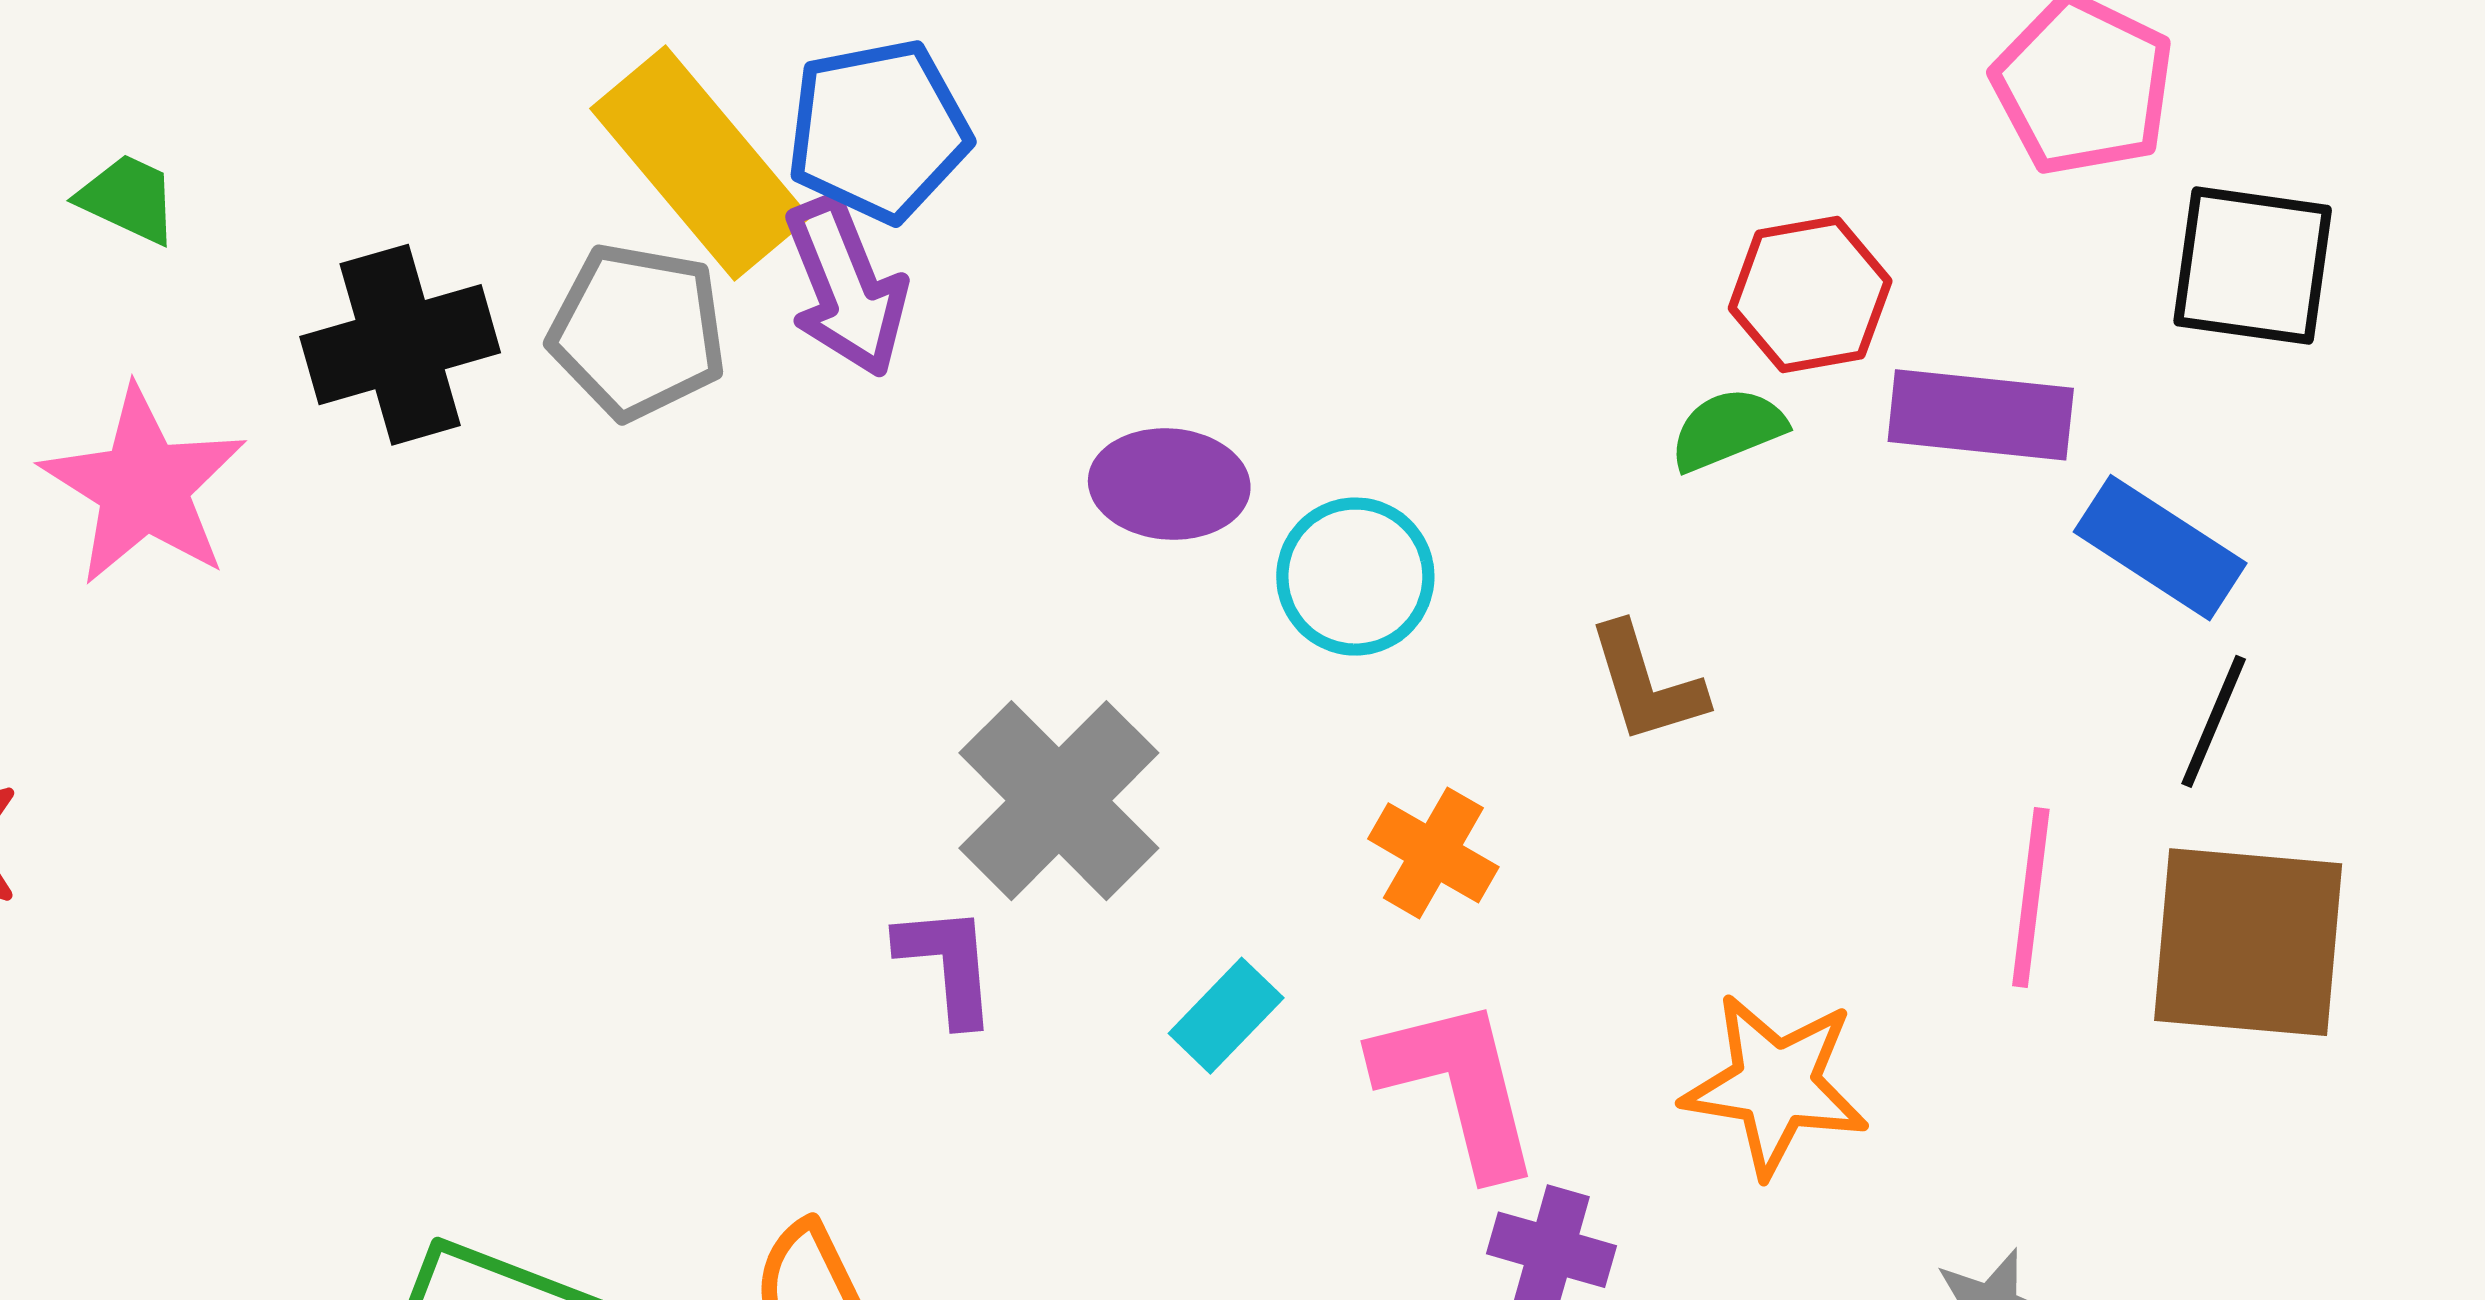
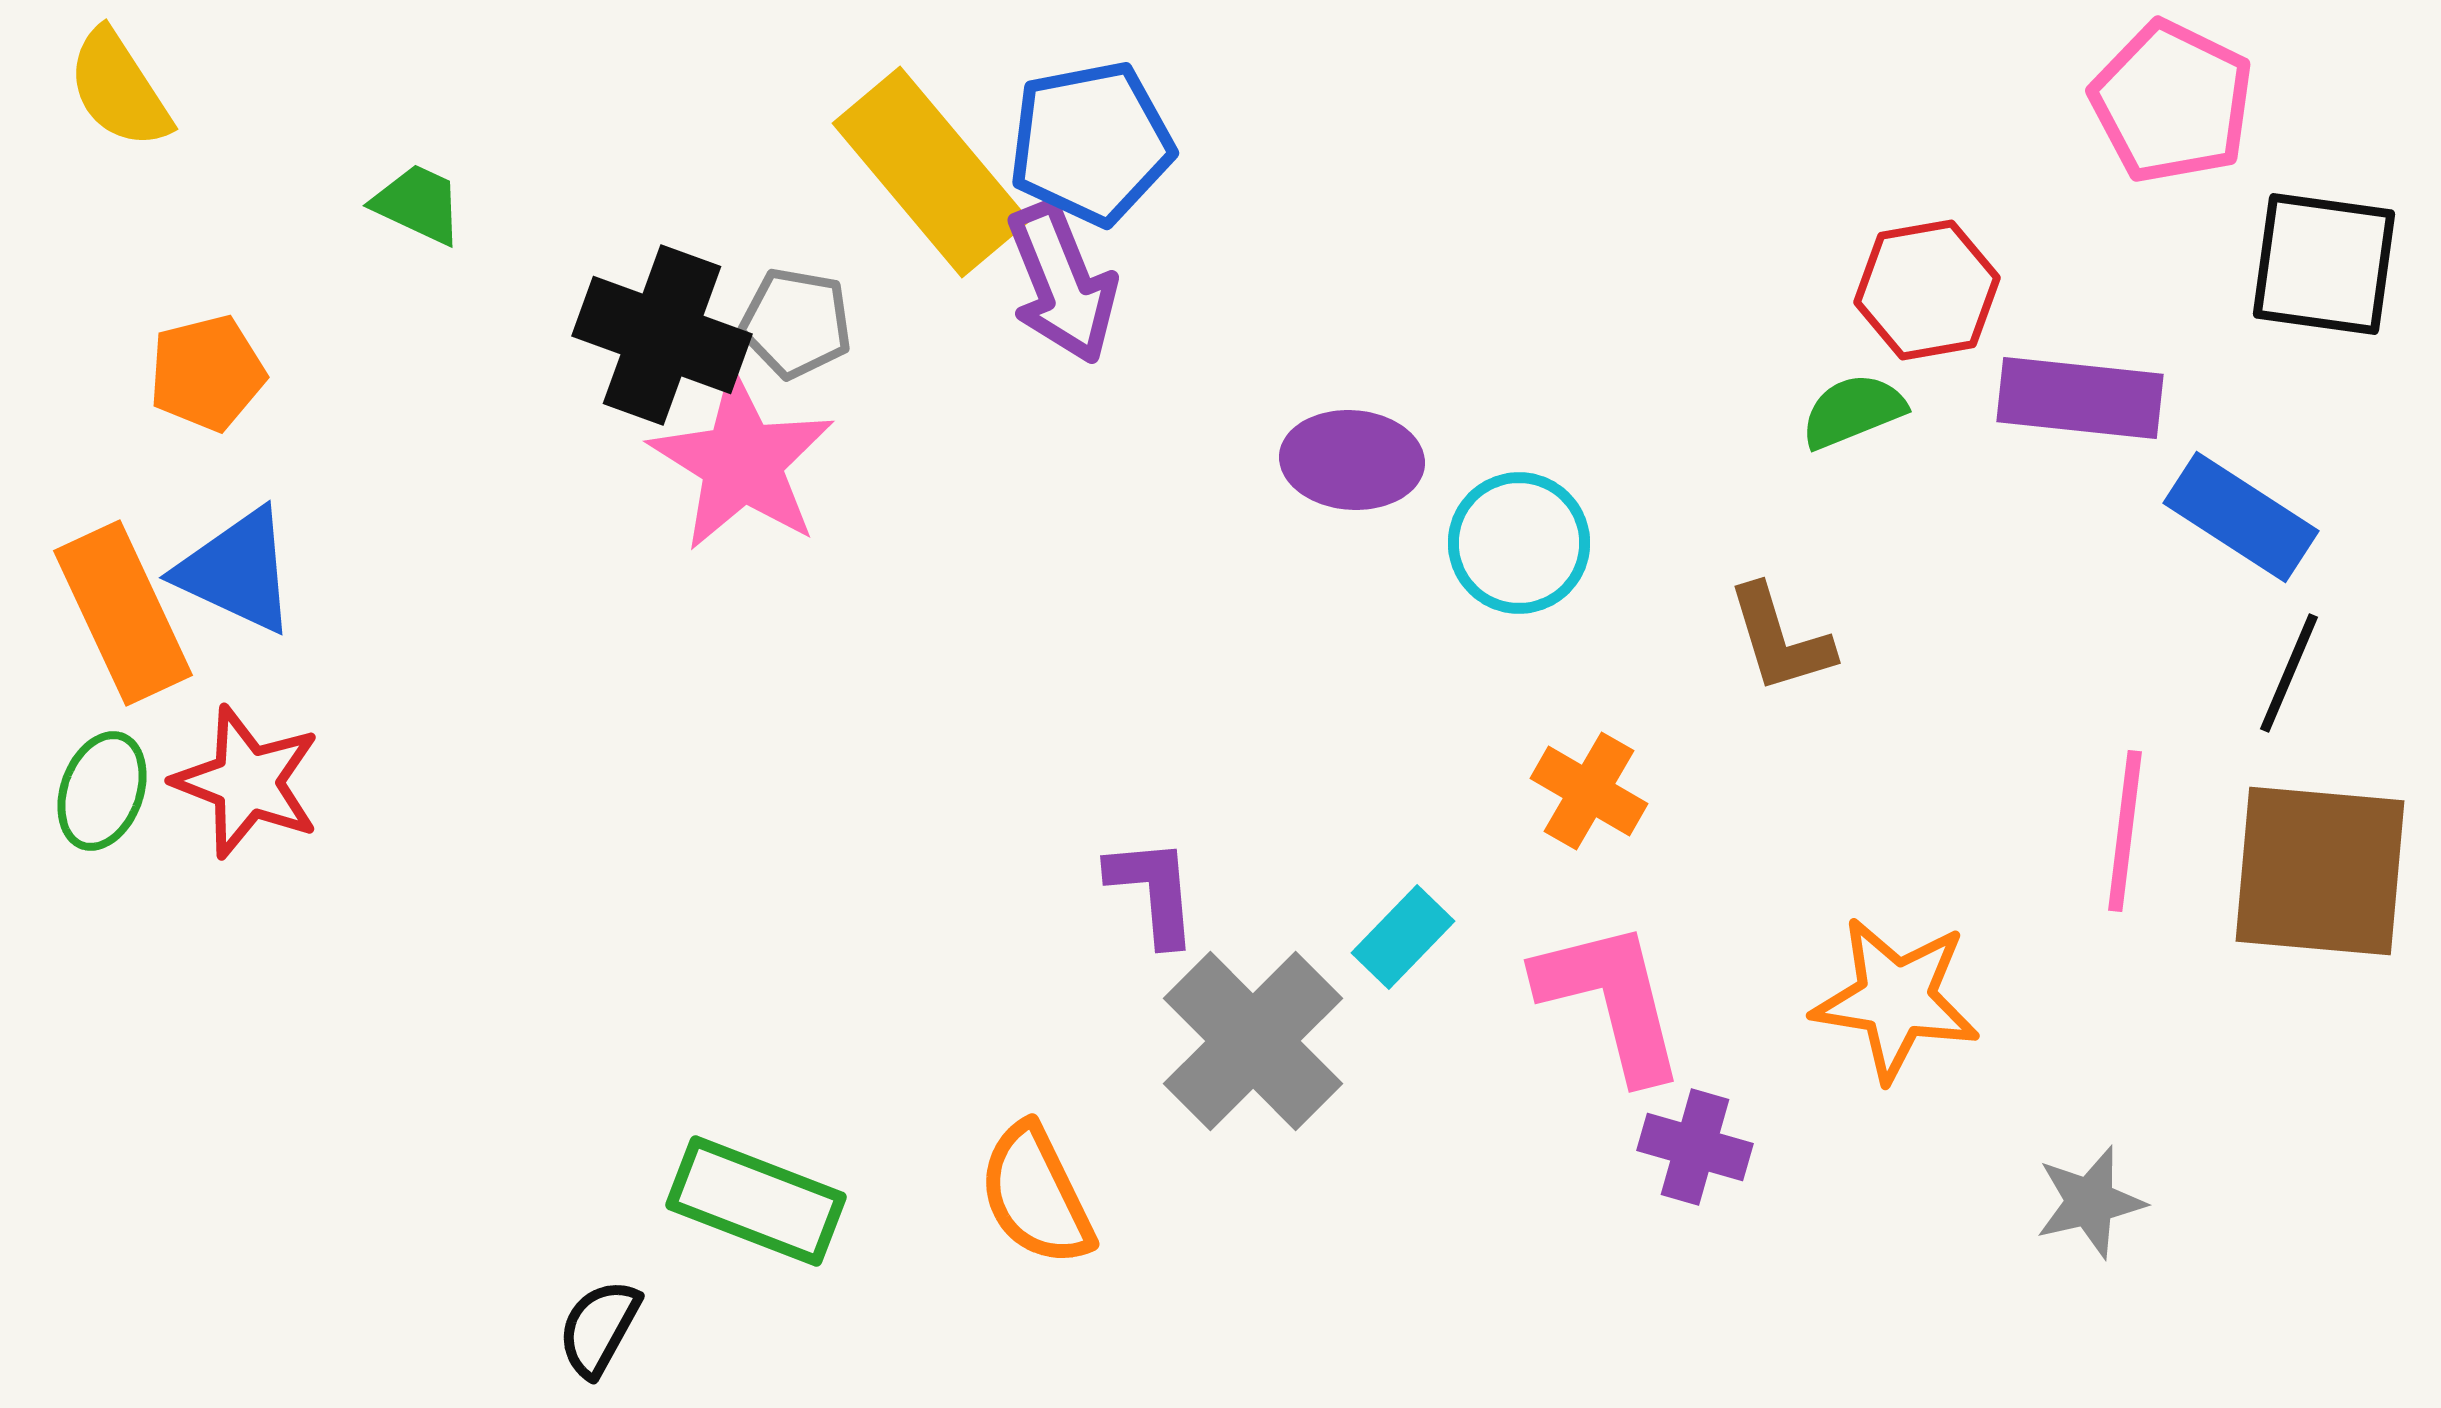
gray pentagon: (638, 331) -> (796, 323), moved, size x0.7
black cross: (400, 345) -> (662, 335), turned 36
pink star: (144, 486) -> (742, 462), moved
gray cross: (1059, 801) -> (1253, 1041), moved

